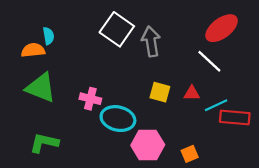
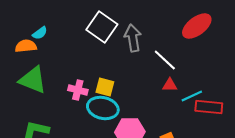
cyan semicircle: (48, 36) -> (40, 33), turned 63
white line: (209, 61) -> (165, 60), moved
yellow square: (160, 92) -> (105, 87), moved

